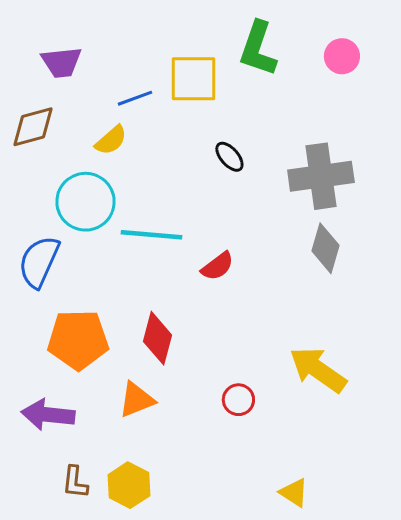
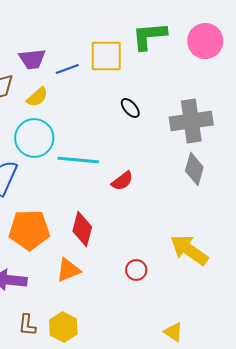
green L-shape: (258, 49) -> (149, 36), turned 66
pink circle: (342, 56) -> (205, 41), size x1.5
purple trapezoid: (61, 62) -> (32, 59), moved
yellow semicircle: (111, 140) -> (37, 97), moved

